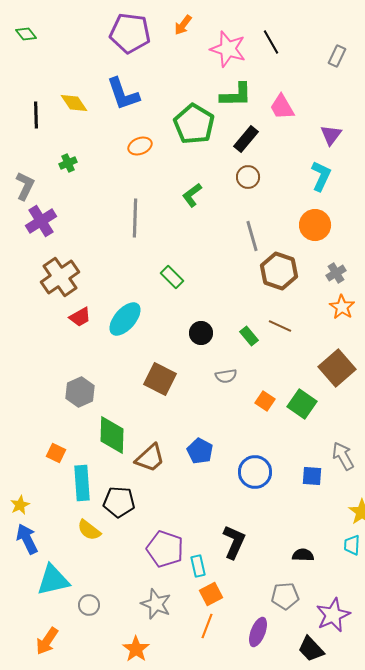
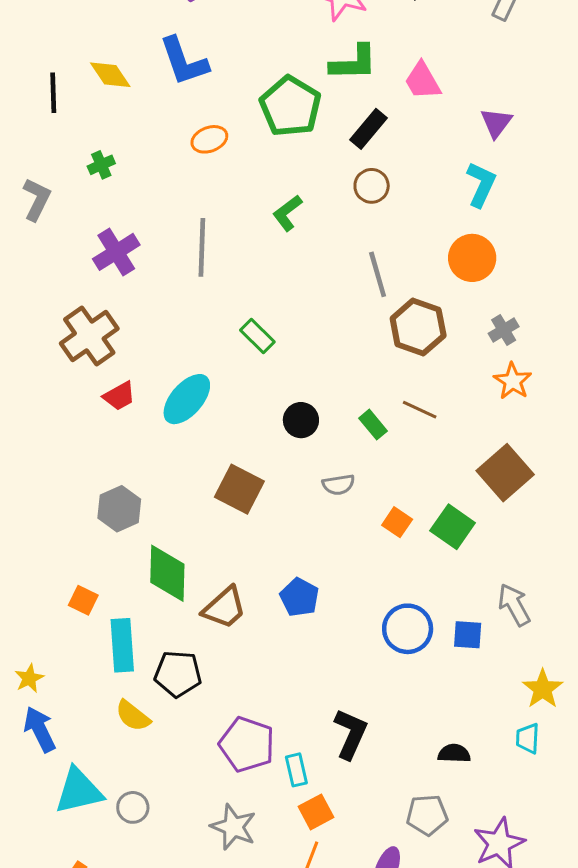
purple cross: (41, 221) -> (116, 252), moved
blue circle: (255, 472) -> (408, 629), moved
gray circle: (89, 605) -> (133, 807), moved

